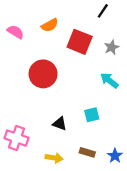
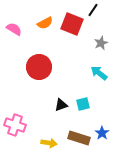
red square: (80, 42) -> (72, 24), moved
black triangle: (60, 124) -> (61, 105), moved, turned -40
brown rectangle: (87, 152) -> (79, 138), size x1.5
blue star: (115, 156) -> (102, 133), moved

